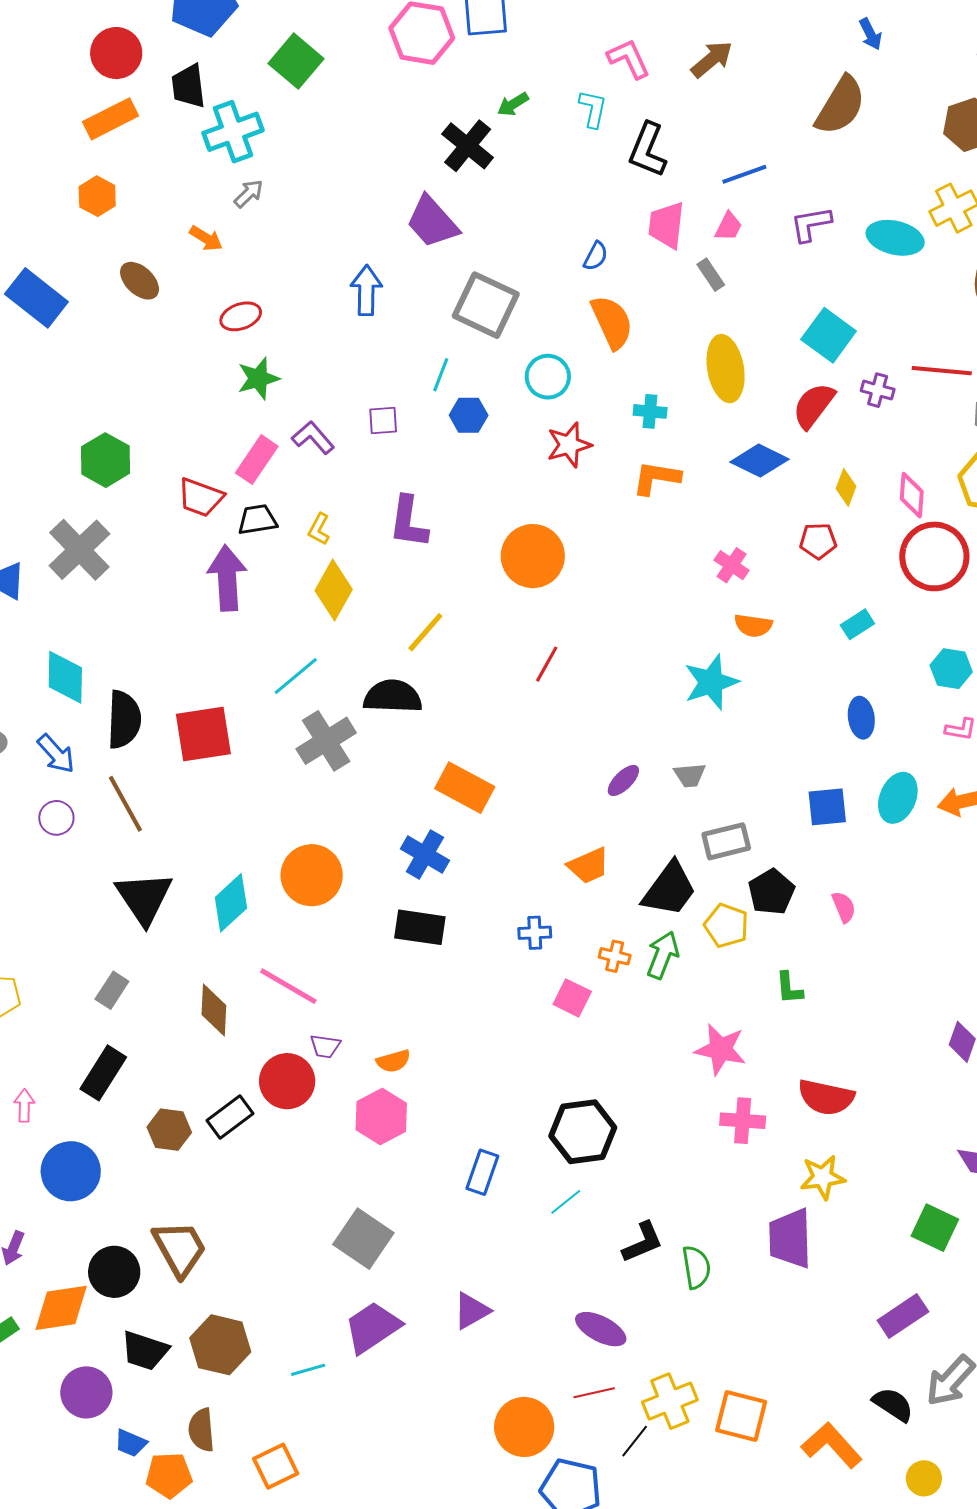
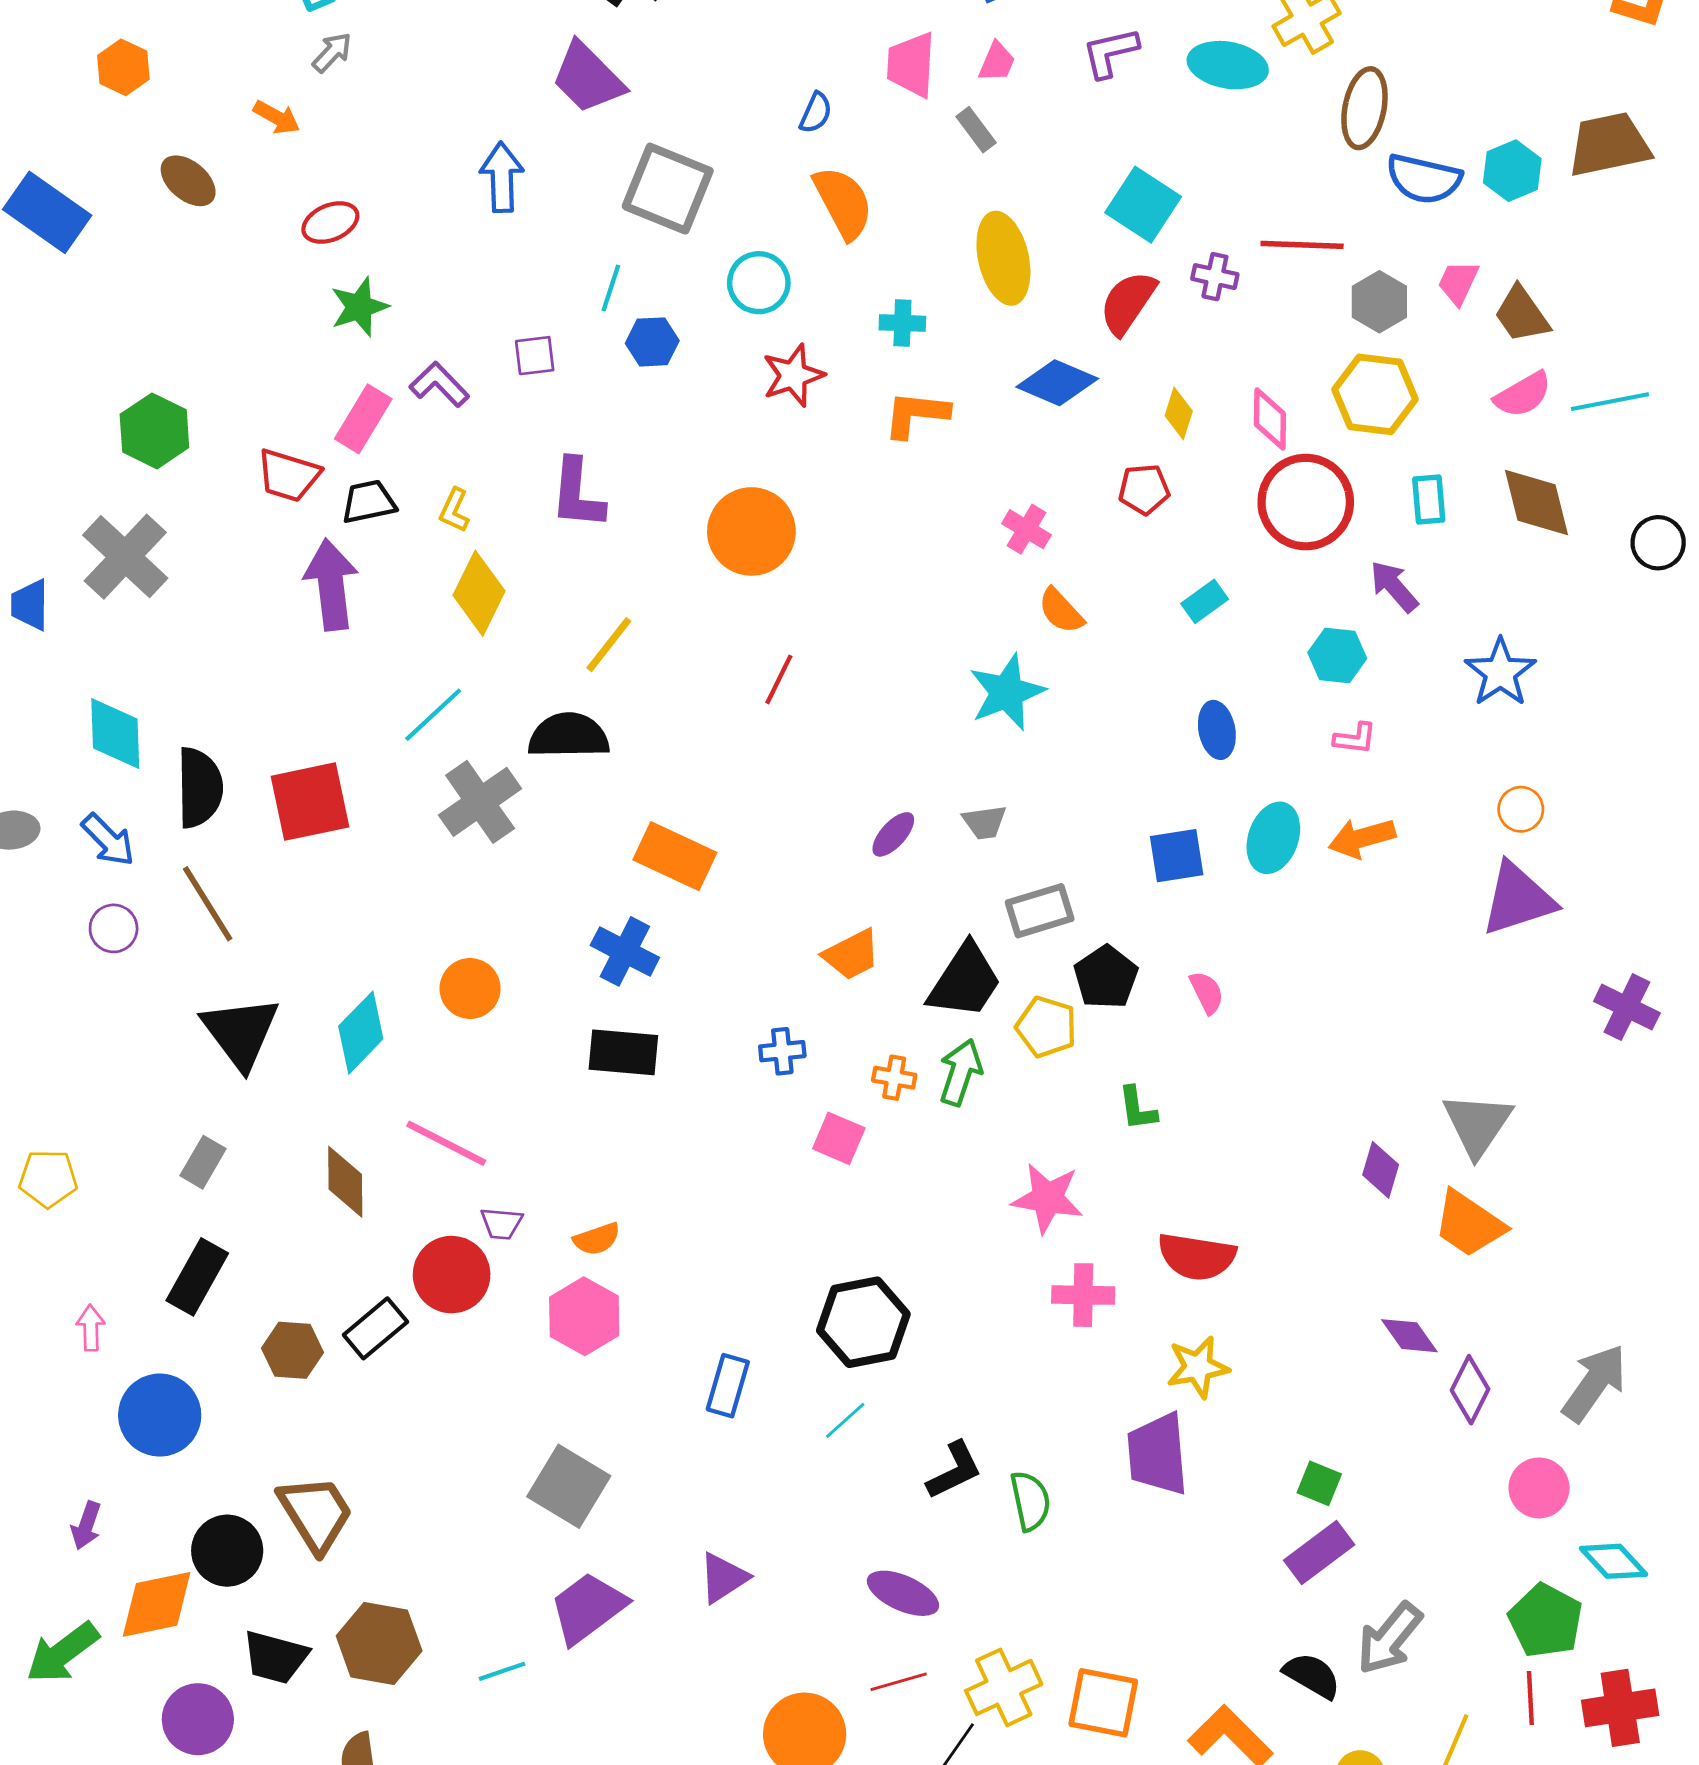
orange semicircle: (753, 625) -> (1061, 611), turned 42
orange circle: (312, 875) -> (470, 988), size x0.7
green square: (935, 1228) -> (1319, 1483), moved, size x0.7

